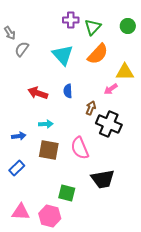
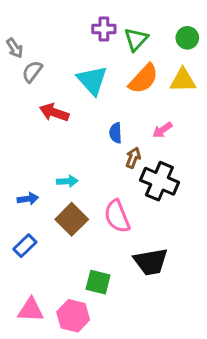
yellow triangle: (125, 72) -> (183, 80), moved
blue semicircle: (68, 91) -> (116, 133), moved
red arrow: (38, 93) -> (54, 112), moved
brown square: (49, 150) -> (72, 219), turned 35

